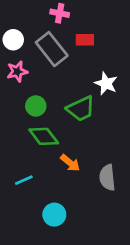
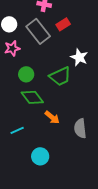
red rectangle: (85, 40) -> (63, 24), turned -32

